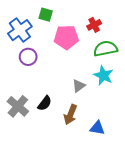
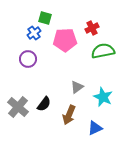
blue cross: (20, 30) -> (34, 33), moved, size x0.6
cyan star: (103, 75) -> (103, 97), moved
blue triangle: (97, 128) -> (95, 128), turned -35

